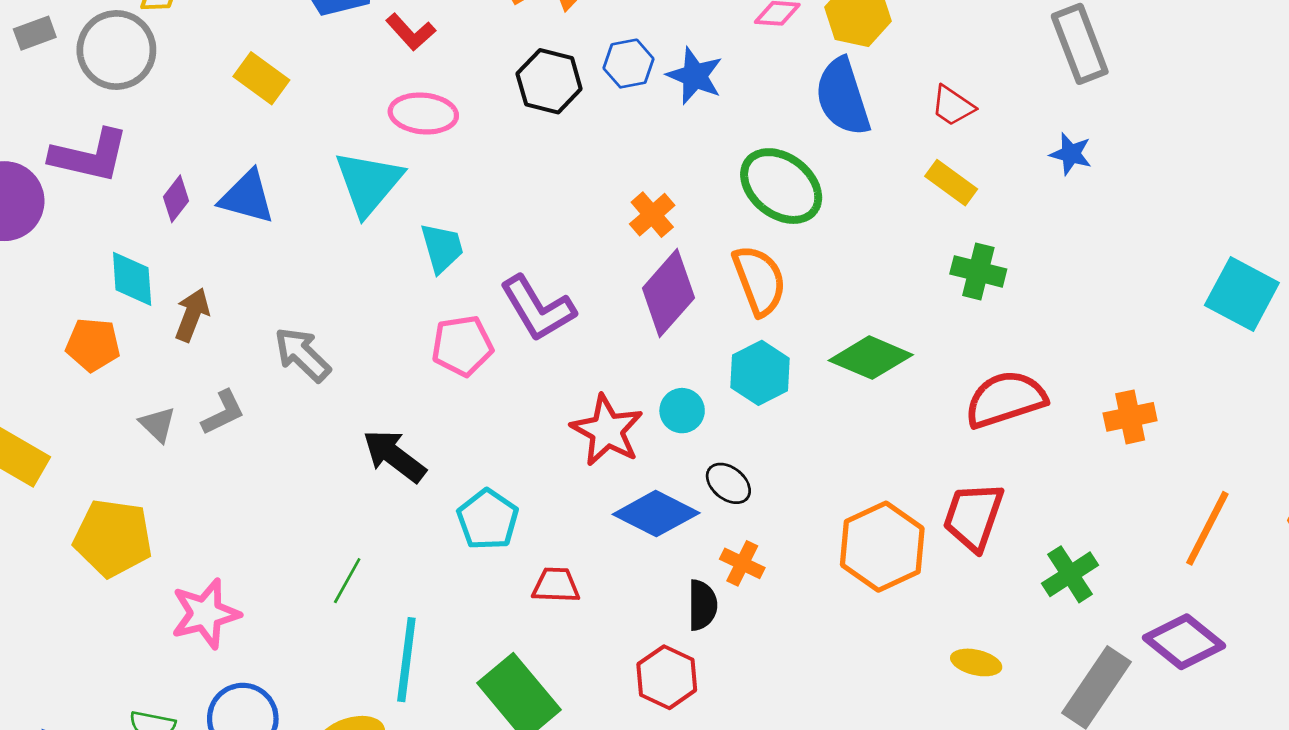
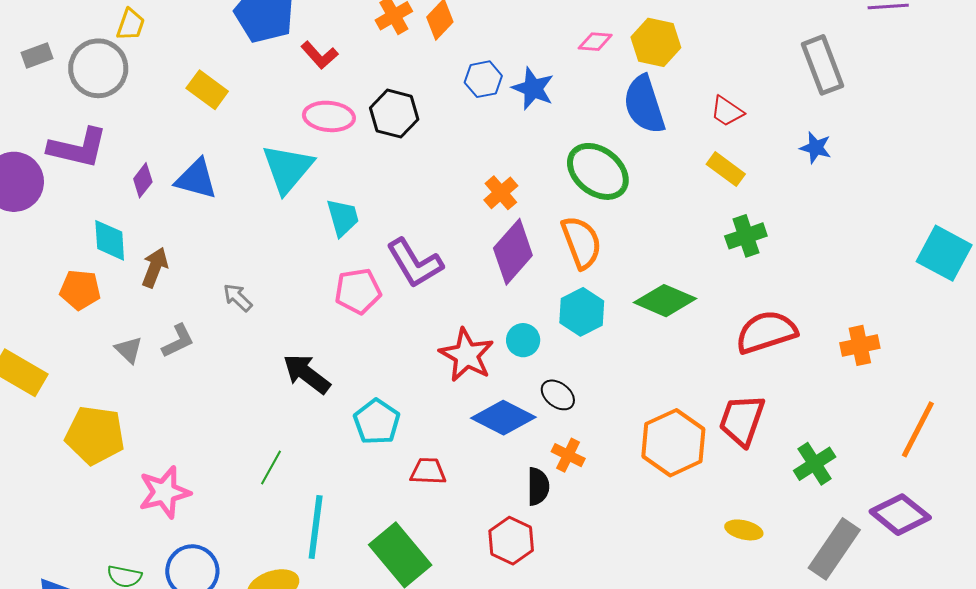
black hexagon: (549, 81) -> (394, 114), moved
green cross: (978, 271) -> (746, 236), turned -33
gray arrow: (302, 355) -> (238, 298), size x0.7

